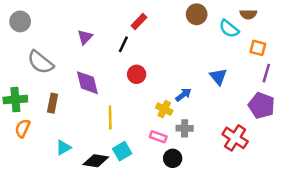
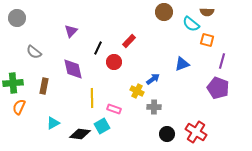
red rectangle: (139, 21) -> (129, 41), moved
black line: (123, 44) -> (98, 48), moved
orange square: (258, 48) -> (207, 40), moved
gray semicircle: (41, 62) -> (34, 52), size x0.7
blue triangle: (218, 77) -> (182, 64), turned 49
pink rectangle: (158, 137) -> (114, 109), moved
red cross: (235, 138) -> (196, 132), moved
black circle: (173, 158) -> (167, 134), moved

